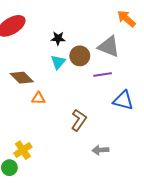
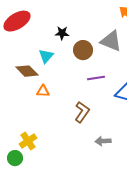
cyan triangle: (58, 62) -> (46, 56), moved
purple line: (103, 75) -> (96, 78), moved

